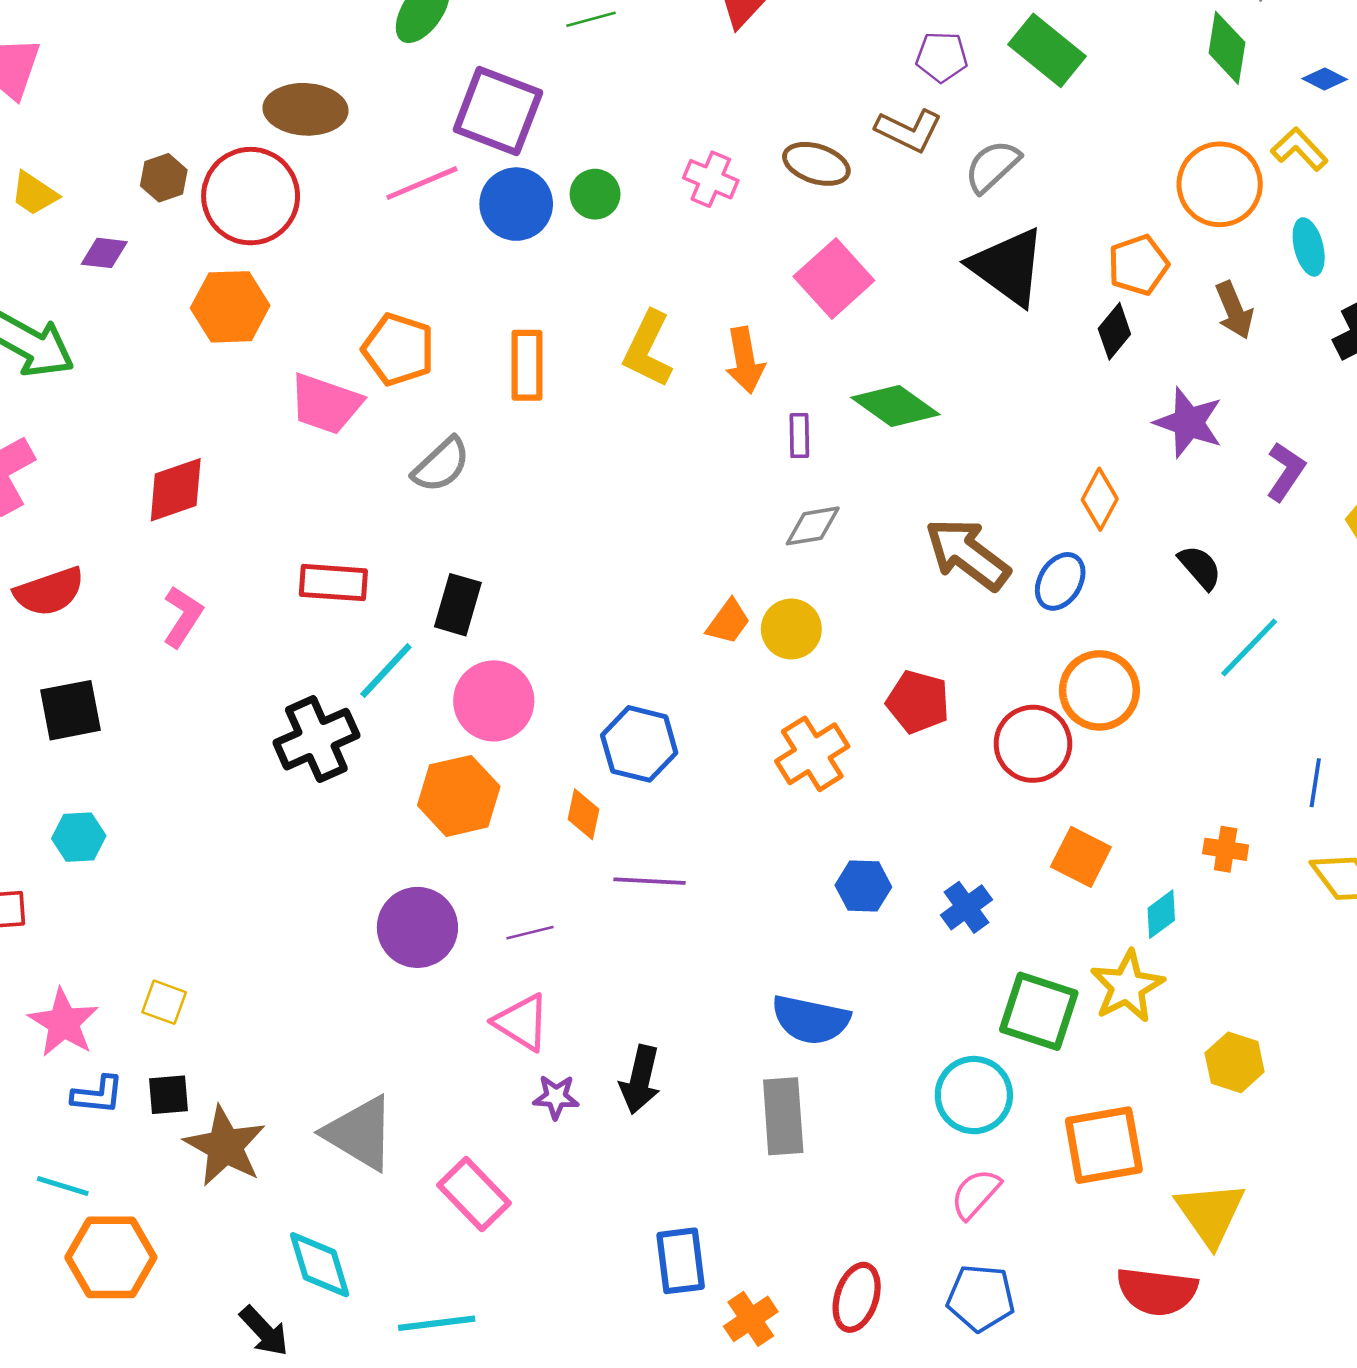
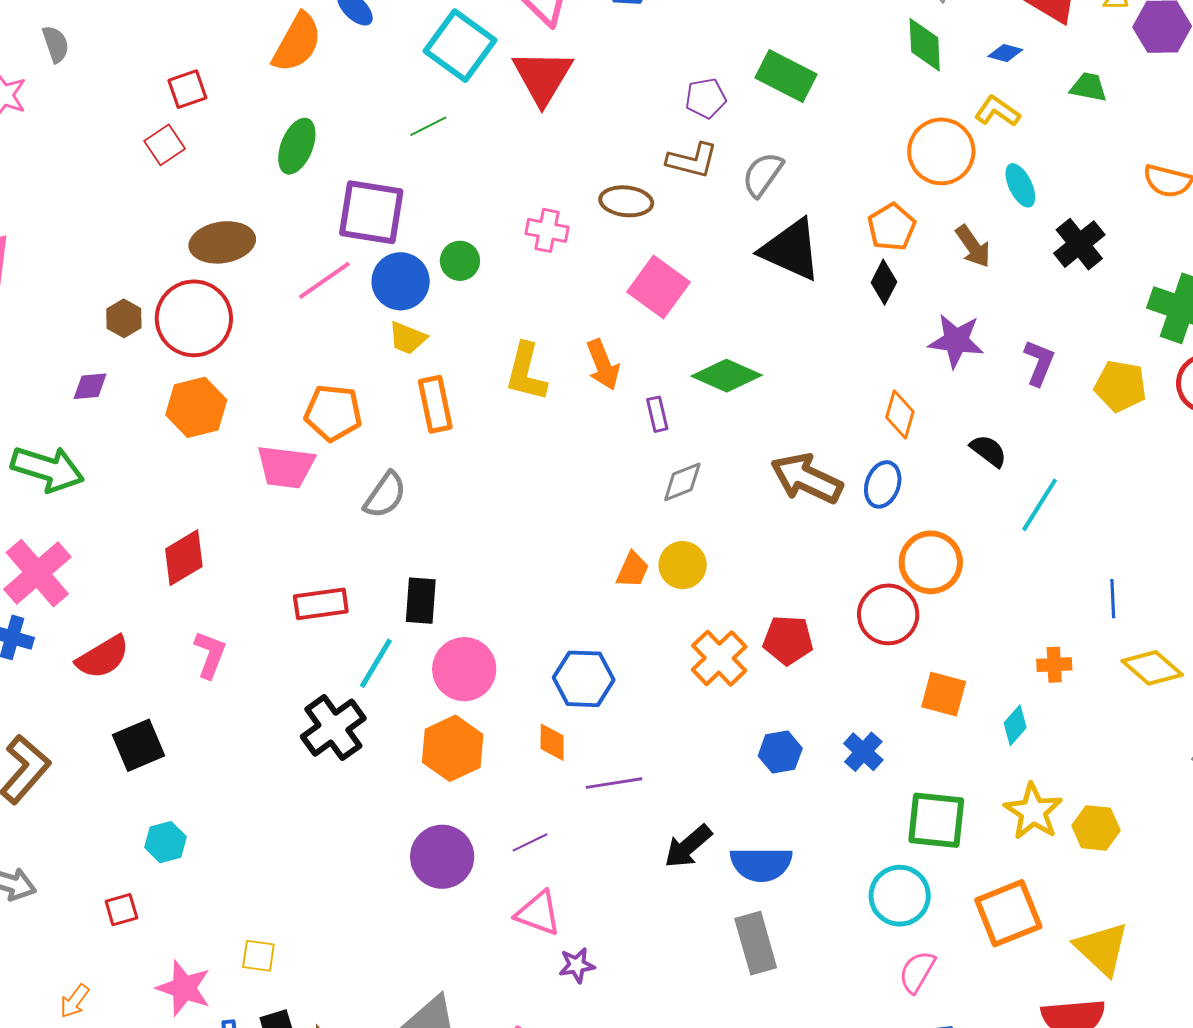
yellow trapezoid: (34, 194) -> (407, 338), moved
red pentagon: (918, 702) -> (788, 640), moved
yellow star: (1127, 986) -> (1033, 811), moved
black arrow: (640, 1080) -> (688, 846), moved, turned 48

